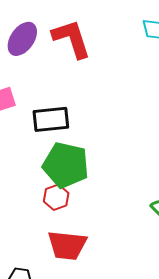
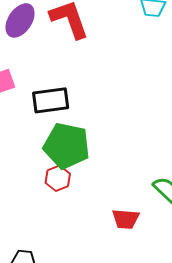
red trapezoid: (67, 245) -> (126, 219), moved, size x0.7

